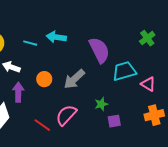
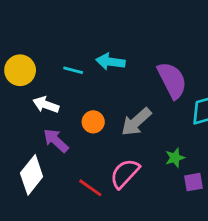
purple arrow: (18, 92) -> (56, 141), turned -48

